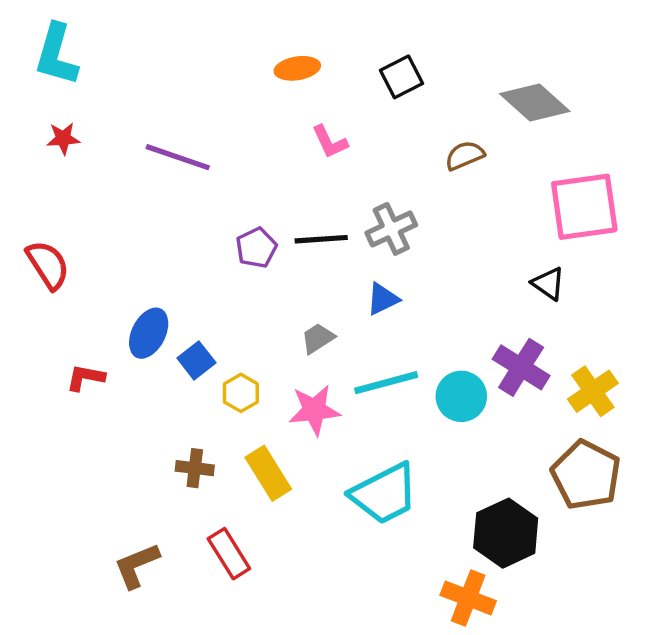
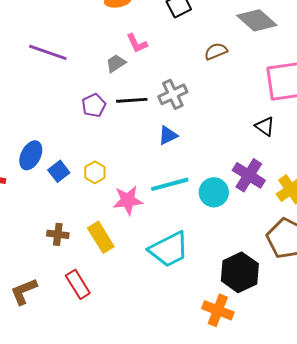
gray trapezoid: (318, 338) -> (116, 63), moved
yellow hexagon: (241, 393) -> (95, 172), moved

